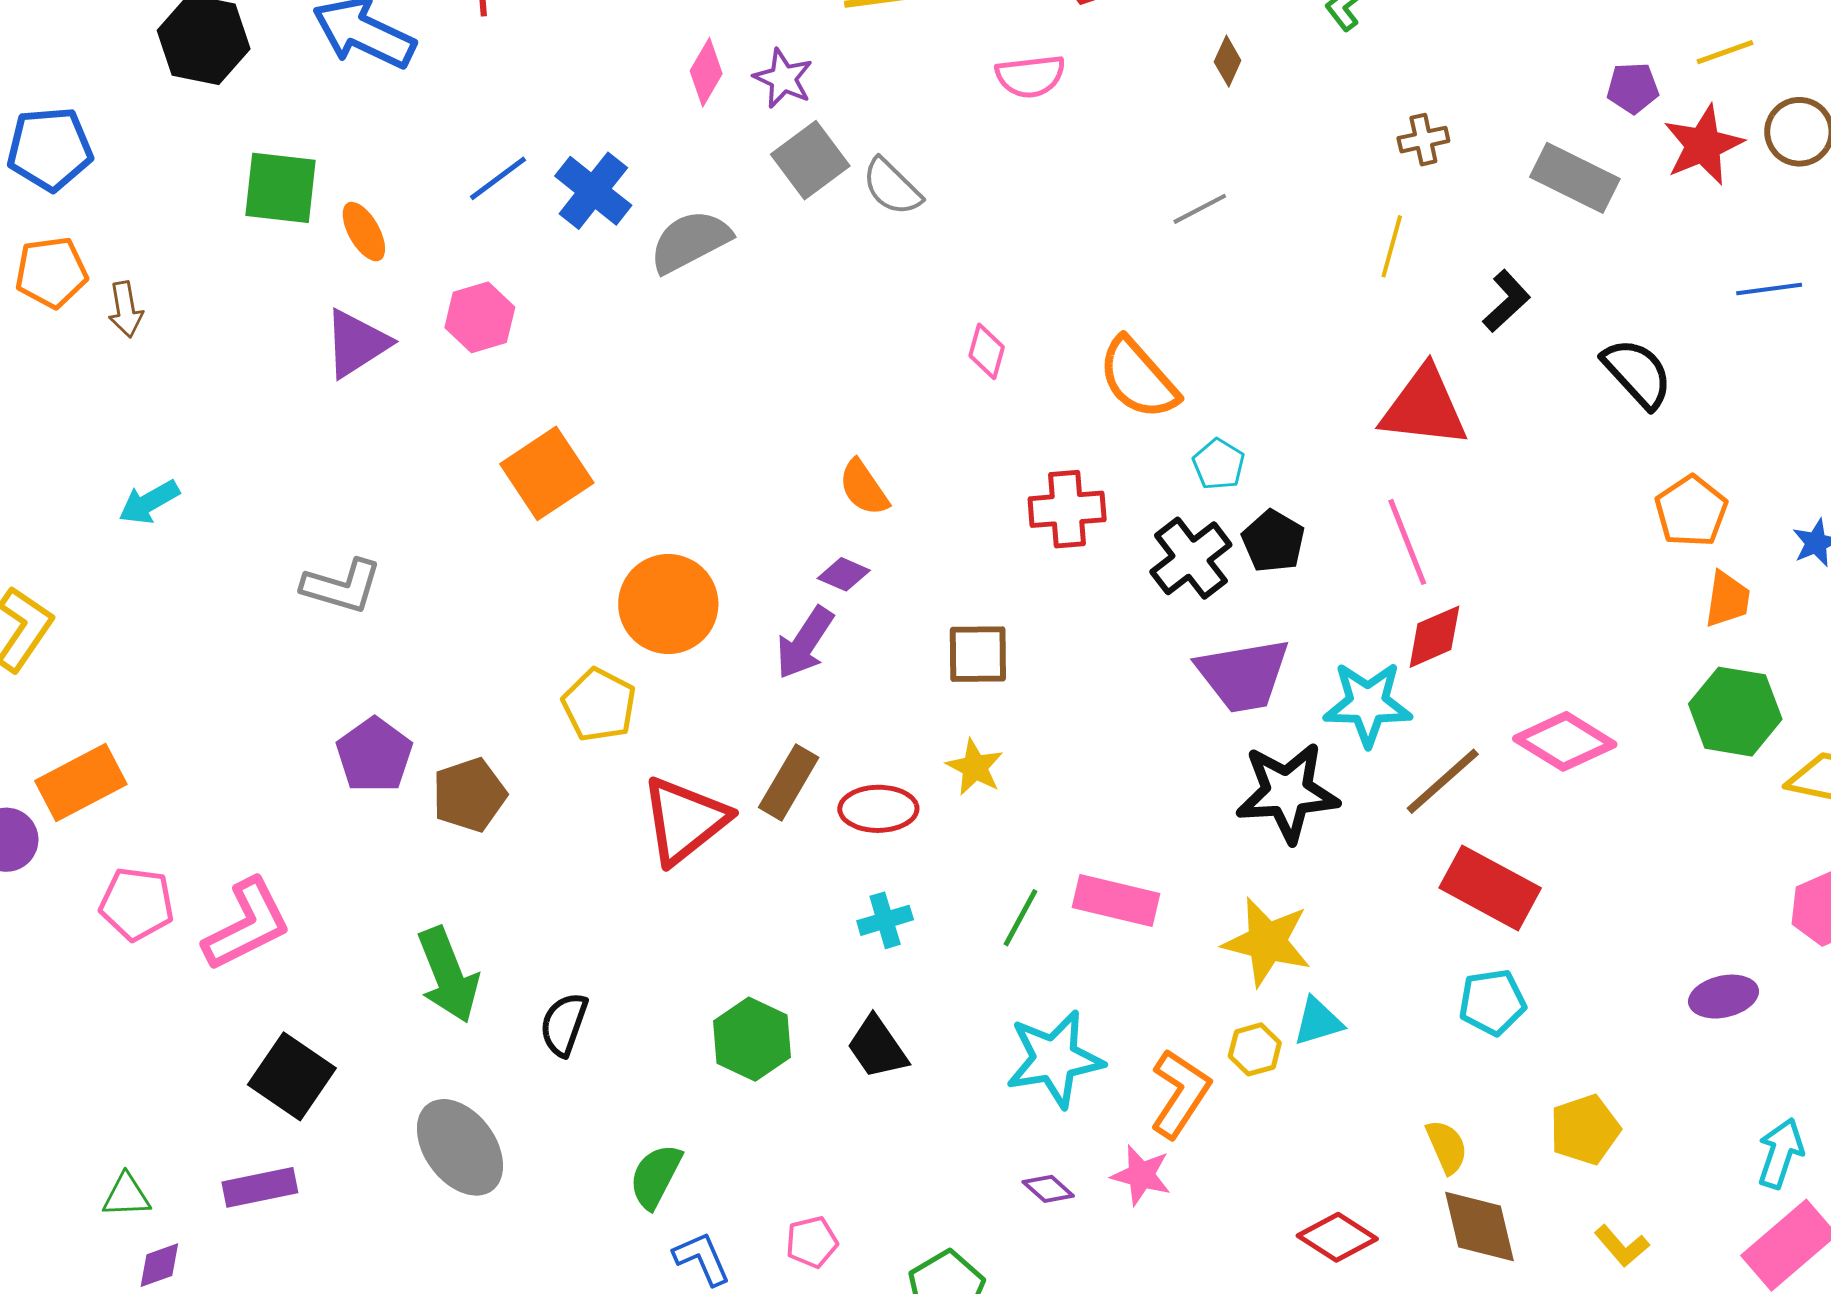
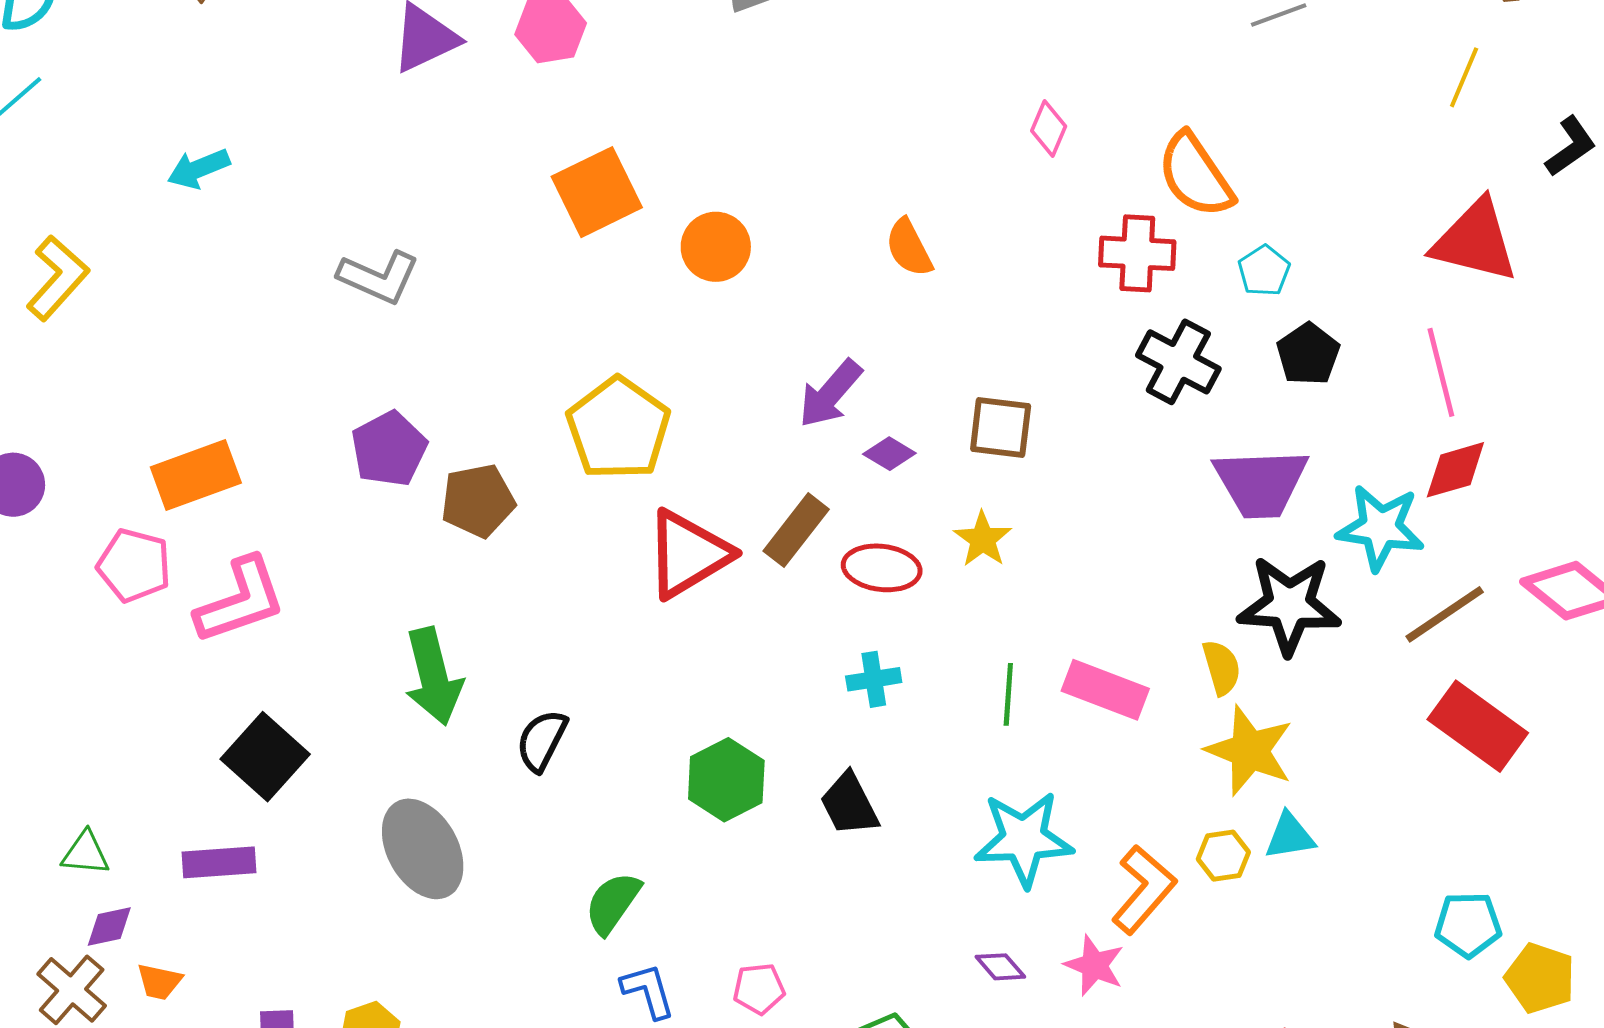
red cross: (1067, 509) -> (1137, 253), moved
black cross: (1191, 558) -> (1178, 362), moved, turned -32
purple diamond: (844, 574) -> (889, 454), moved
orange circle: (668, 604) -> (716, 247), moved, size x0.7
yellow pentagon: (599, 705) -> (618, 428), size x1.4
orange rectangle: (81, 782) -> (196, 475), moved
green line: (1021, 918) -> (1008, 694), turned -32
cyan pentagon: (1492, 1002) -> (1468, 925), moved
yellow pentagon: (1585, 1130) -> (1540, 978), turned 30
yellow semicircle: (1447, 1147) -> (1222, 668), moved

